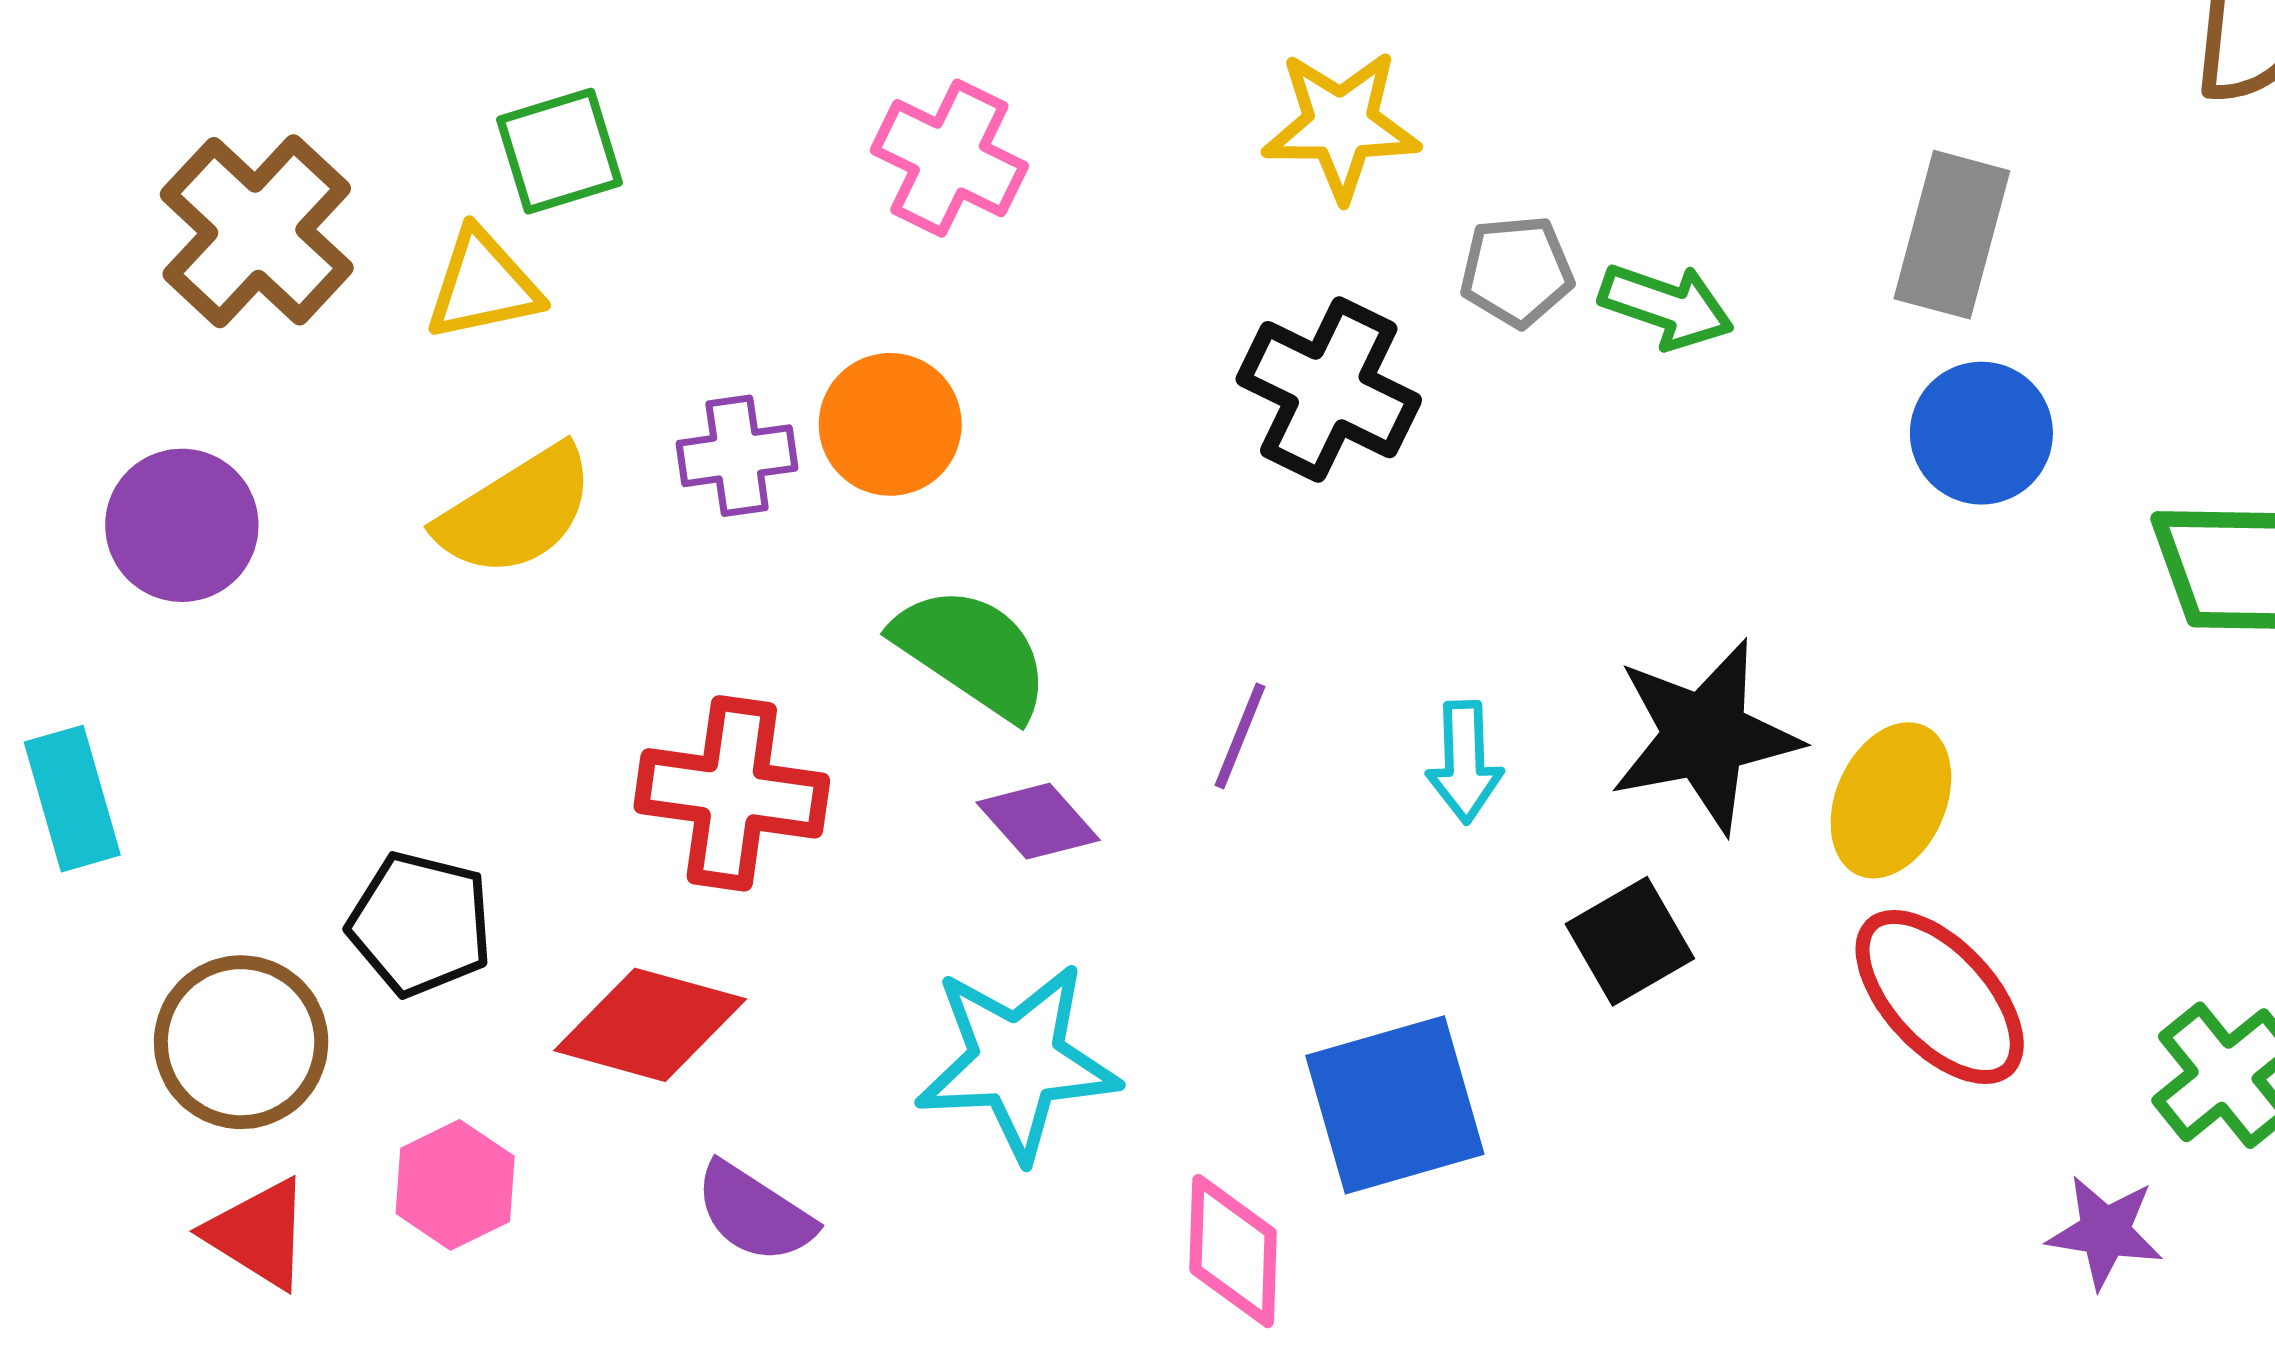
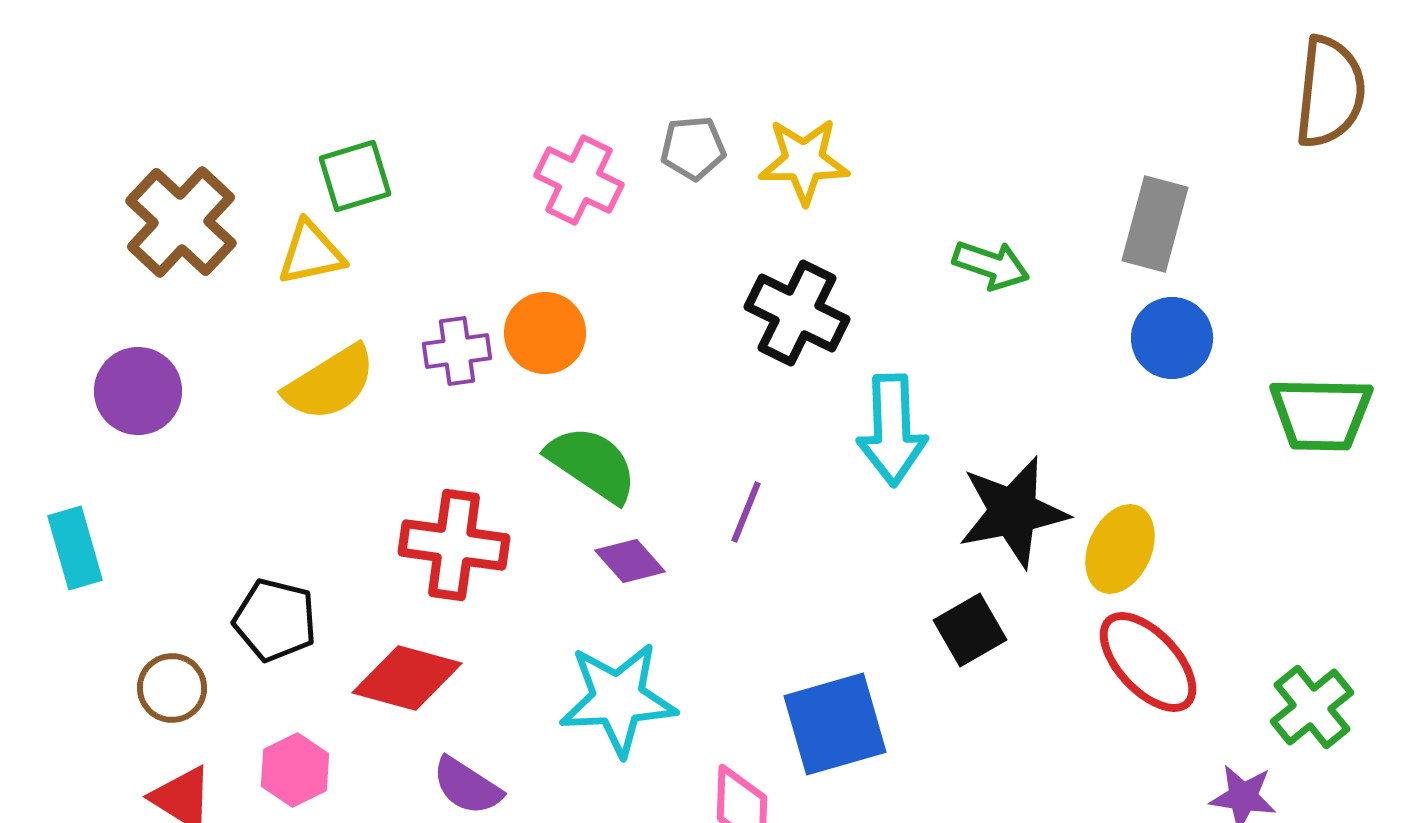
gray pentagon: (1517, 271) -> (693, 148), moved
cyan arrow: (1465, 762) -> (892, 430), moved, size x1.6
brown circle: (241, 1042) -> (172, 688), size x0.7

